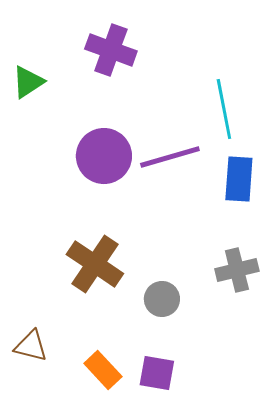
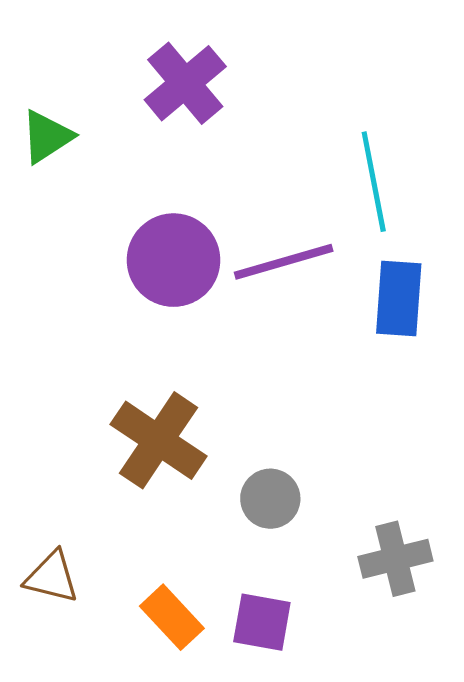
purple cross: (111, 50) -> (185, 83), turned 30
gray cross: (237, 270) -> (395, 559), moved

